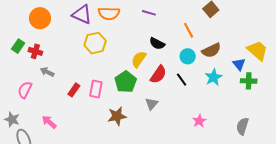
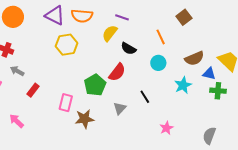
brown semicircle: (211, 50) -> (194, 58), moved
yellow semicircle: (139, 59) -> (110, 33), moved
blue triangle: (239, 64) -> (209, 74), turned -40
red semicircle: (158, 75) -> (117, 72), moved
black line: (182, 80) -> (145, 97), moved
pink rectangle: (96, 89) -> (66, 103), moved
red rectangle: (74, 90) -> (33, 90), moved

